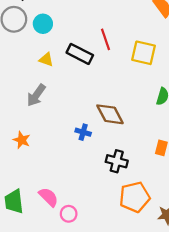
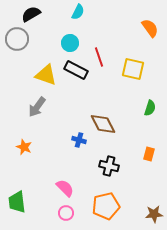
cyan circle: (43, 24) -> (70, 43), moved
yellow triangle: (46, 60) -> (46, 75), size x1.6
pink semicircle: (48, 197) -> (65, 188), moved
orange pentagon: (135, 197) -> (106, 206), moved

